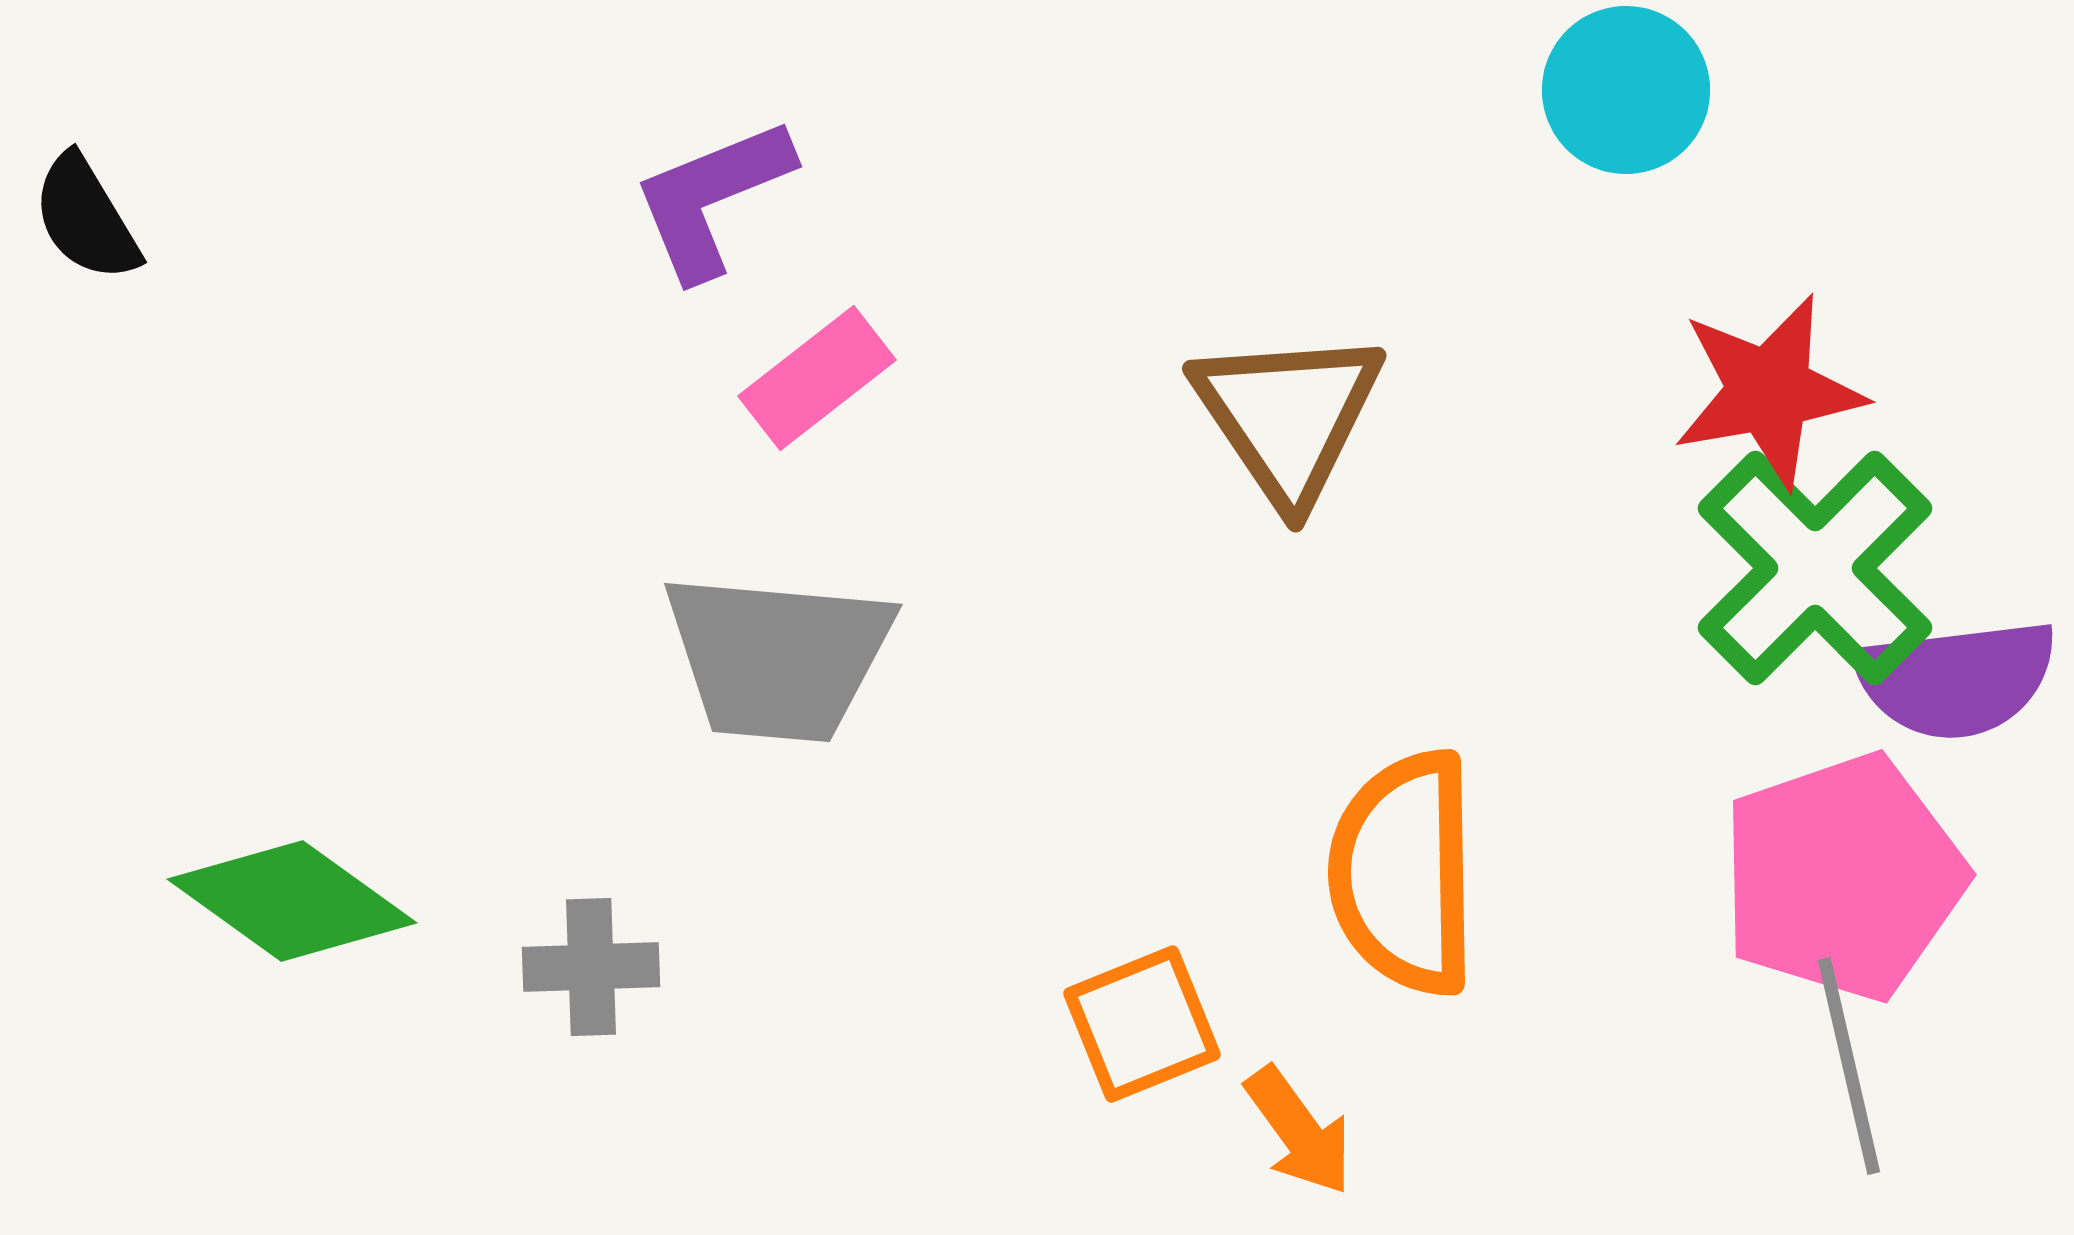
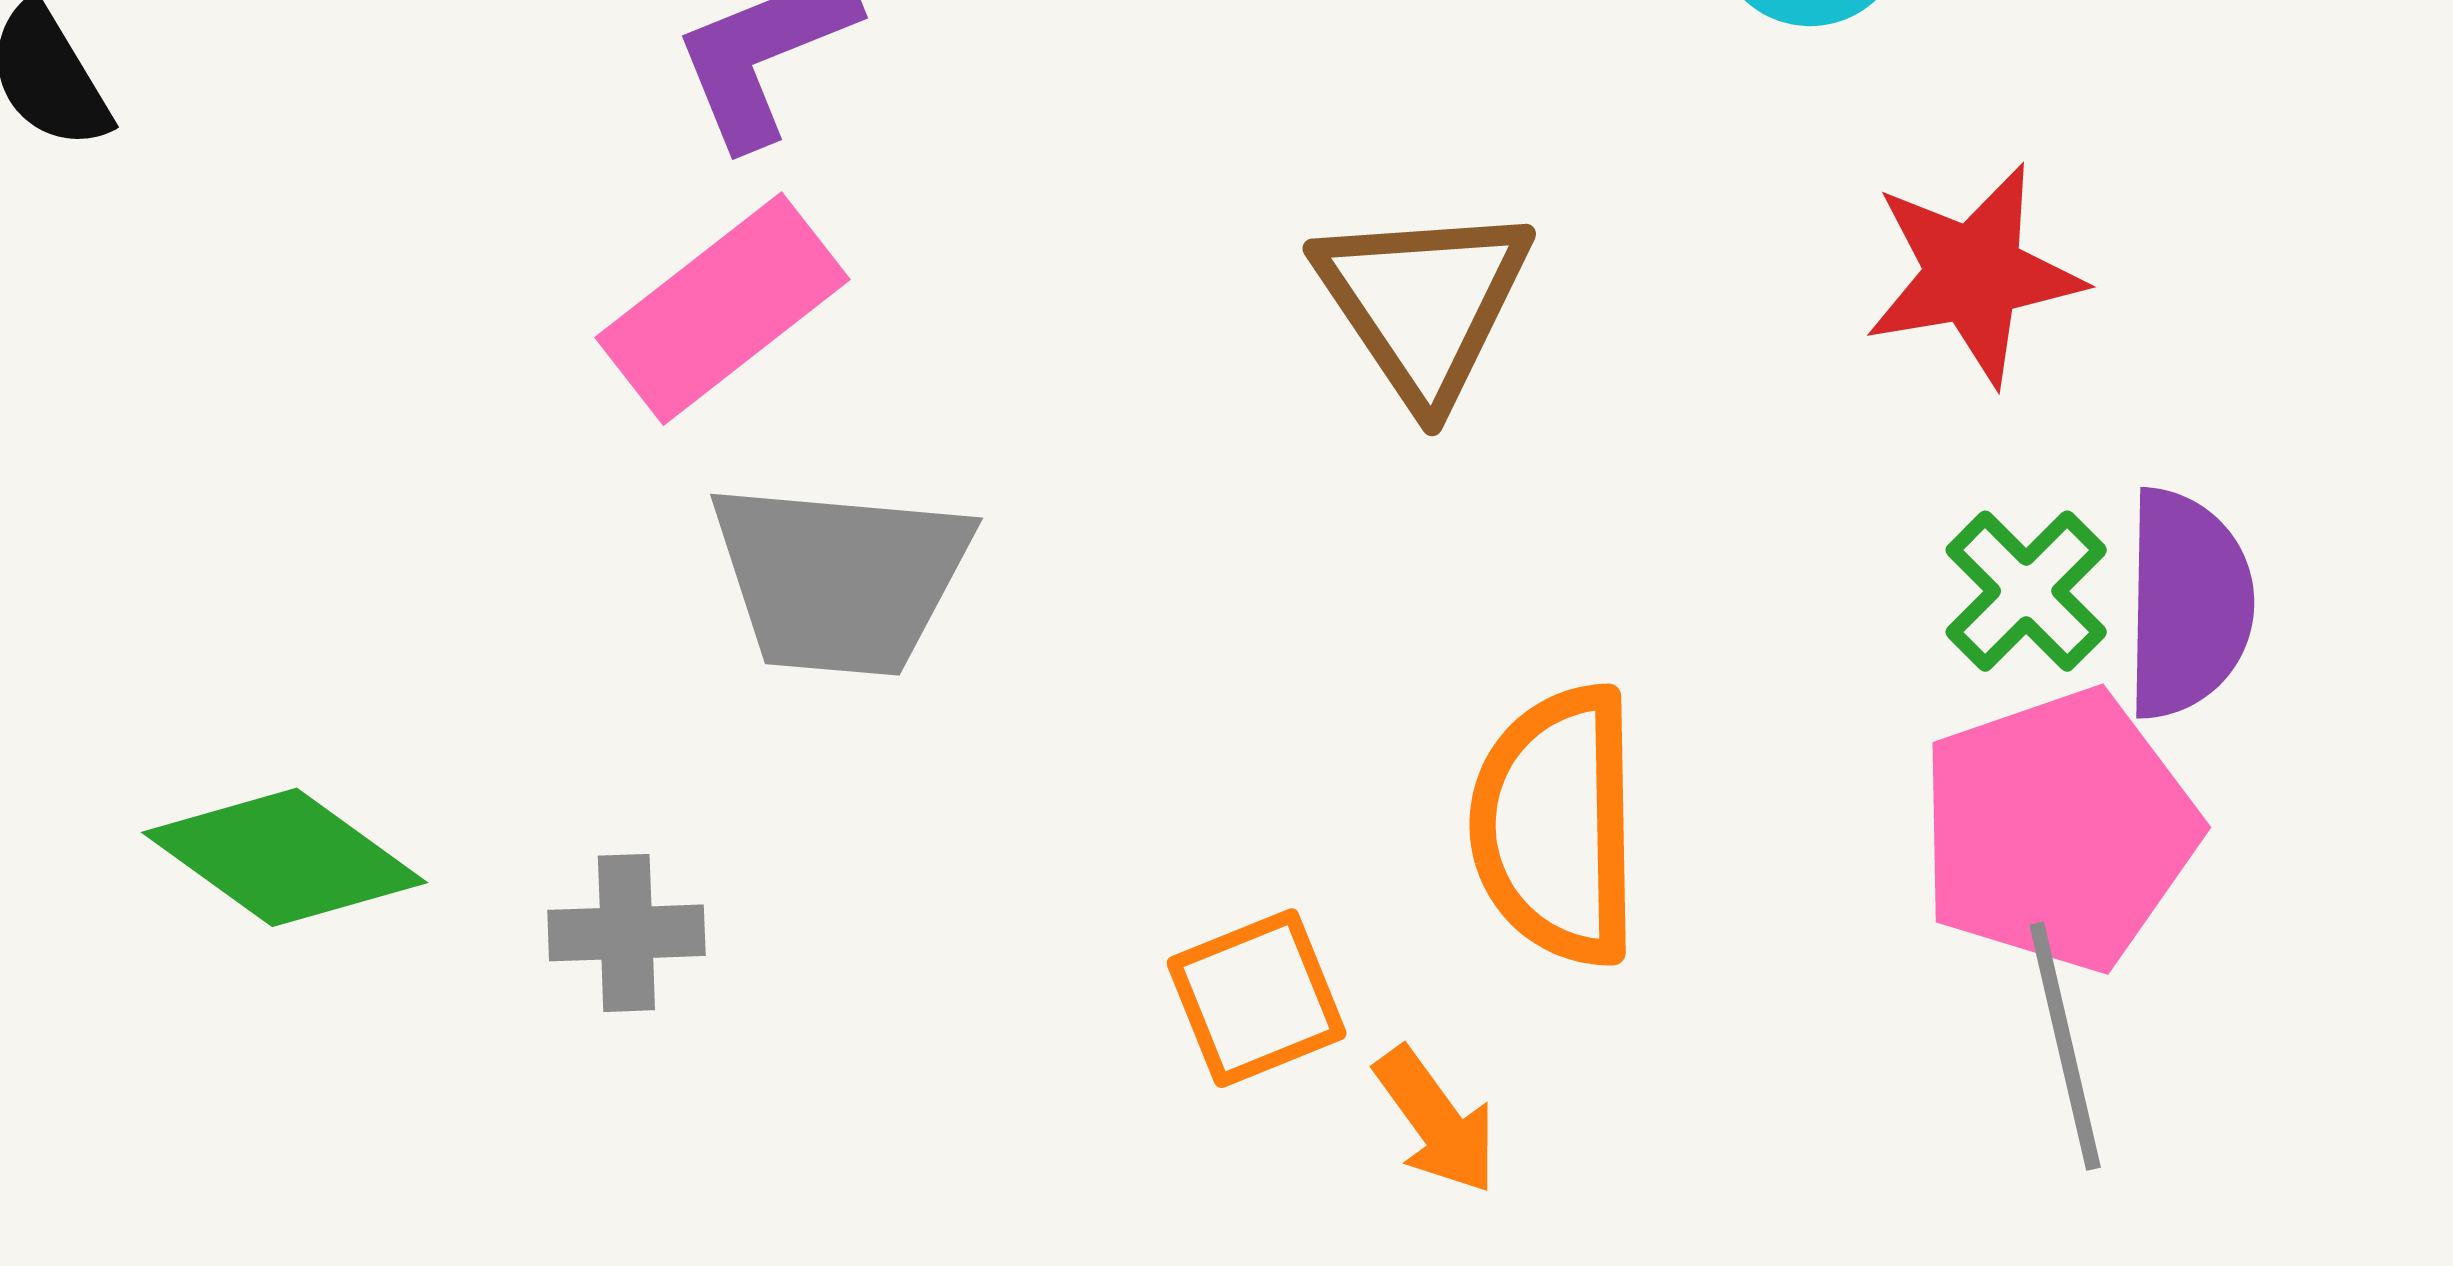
pink rectangle: (817, 378) -> (723, 309), moved, size x1.4
green cross: (1815, 568) -> (2026, 591), moved, size x0.6
purple semicircle: (1956, 679) -> (2187, 604), turned -82

